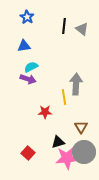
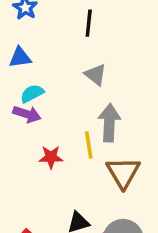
gray triangle: (82, 29) -> (96, 75), moved
red star: (45, 112) -> (51, 157), moved
brown triangle: (81, 127) -> (123, 173), moved, size x1.5

